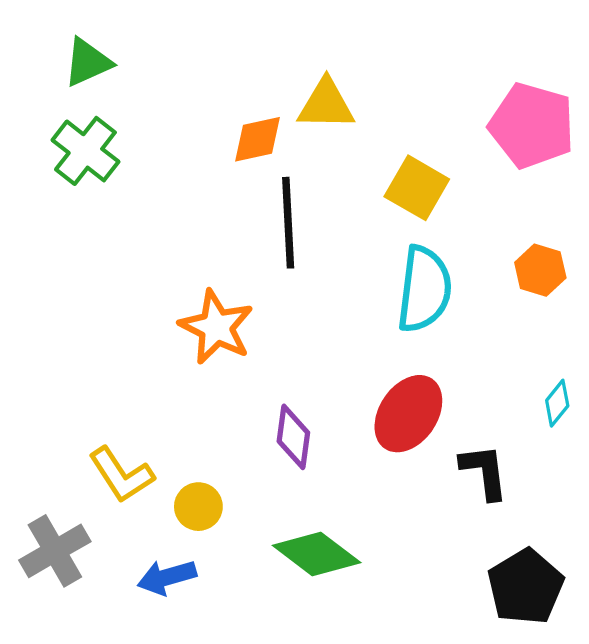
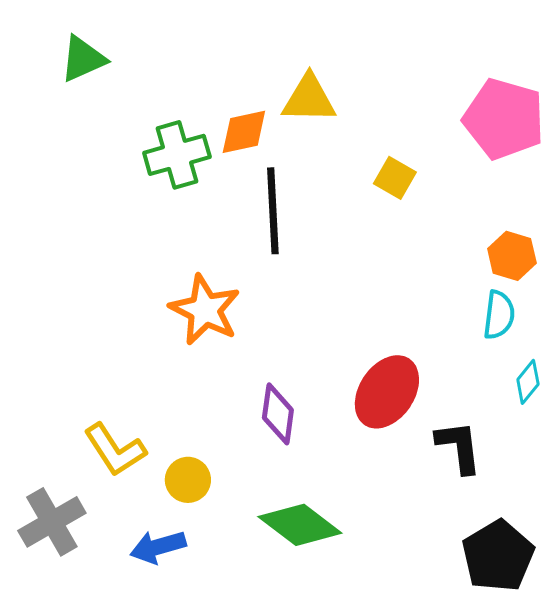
green cross: (85, 151) -> (177, 155), moved, turned 36
yellow square: (417, 188) -> (395, 178), size x0.7
cyan semicircle: (424, 289) -> (499, 315), moved, size x0.6

